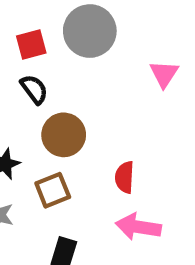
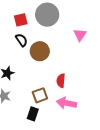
brown circle: (64, 135) -> (40, 51), moved
brown square: (53, 190) -> (40, 95), moved

